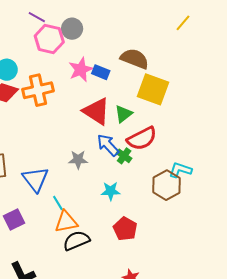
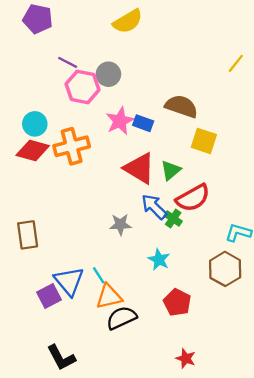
yellow square: (153, 89) -> (204, 141), size x0.7
blue triangle: (35, 179) -> (69, 281), moved
brown hexagon: (167, 185) -> (225, 269), moved
cyan star: (111, 191) -> (159, 260), turned 30

